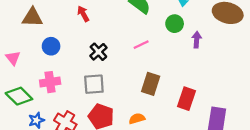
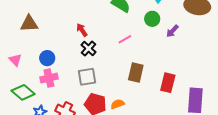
red arrow: (83, 14) -> (82, 30), moved
purple arrow: (197, 40) -> (172, 31), turned -136
blue circle: (51, 46) -> (47, 58), moved
orange semicircle: (137, 119) -> (117, 104), moved

